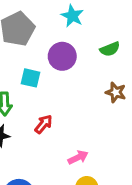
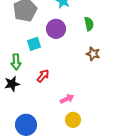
green semicircle: (110, 49) -> (89, 24), turned -80
cyan square: (30, 78) -> (34, 44), turned -32

